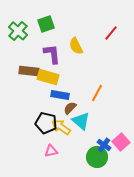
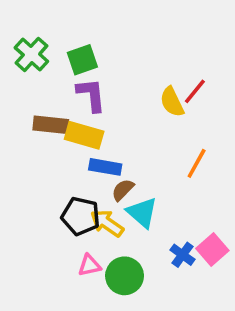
green square: (46, 24) -> (82, 60), moved
red line: (111, 33) -> (195, 91), moved
yellow semicircle: (76, 46) -> (172, 102), moved
orange line: (97, 93) -> (197, 163), moved
green circle: (97, 157) -> (125, 276), moved

